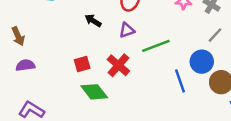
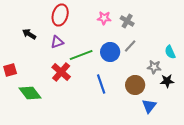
blue circle: (202, 62) -> (110, 52), moved
red square: (82, 64) -> (10, 70), moved
red cross: (118, 65) -> (61, 72), moved

